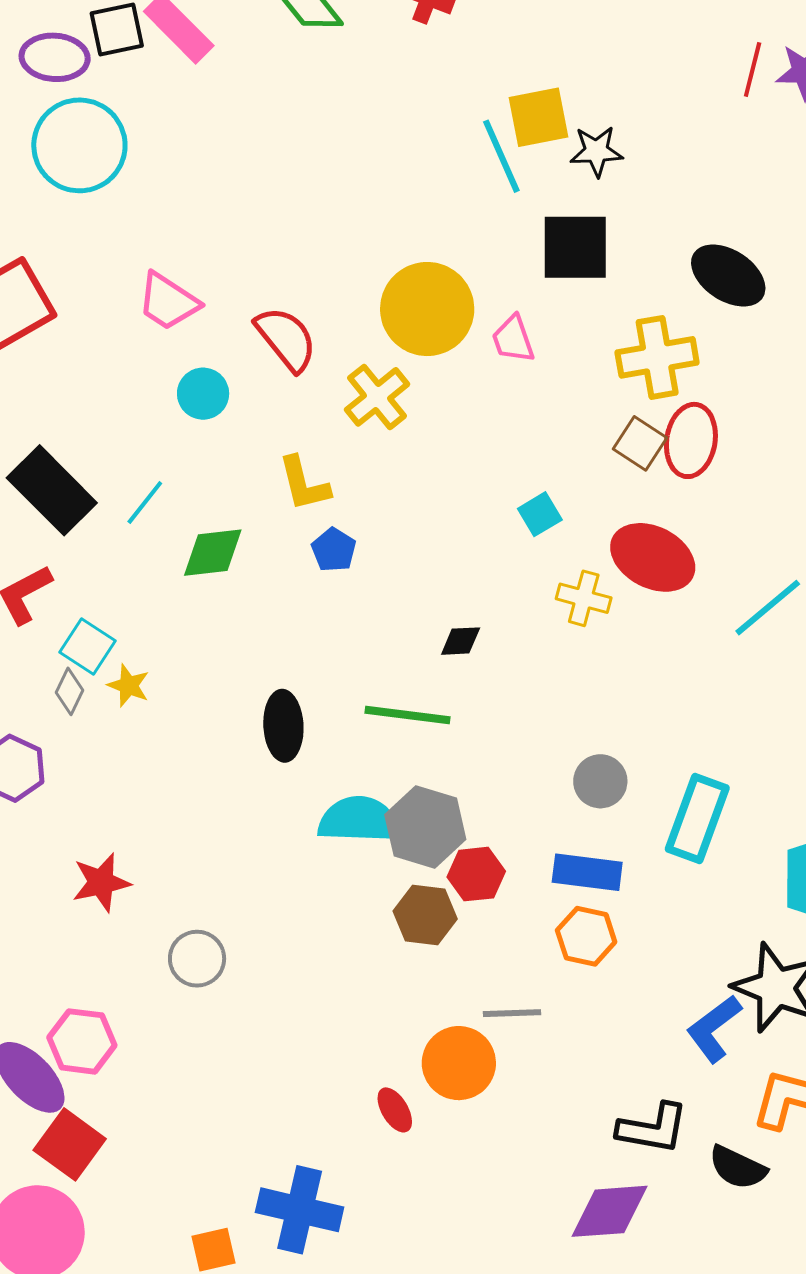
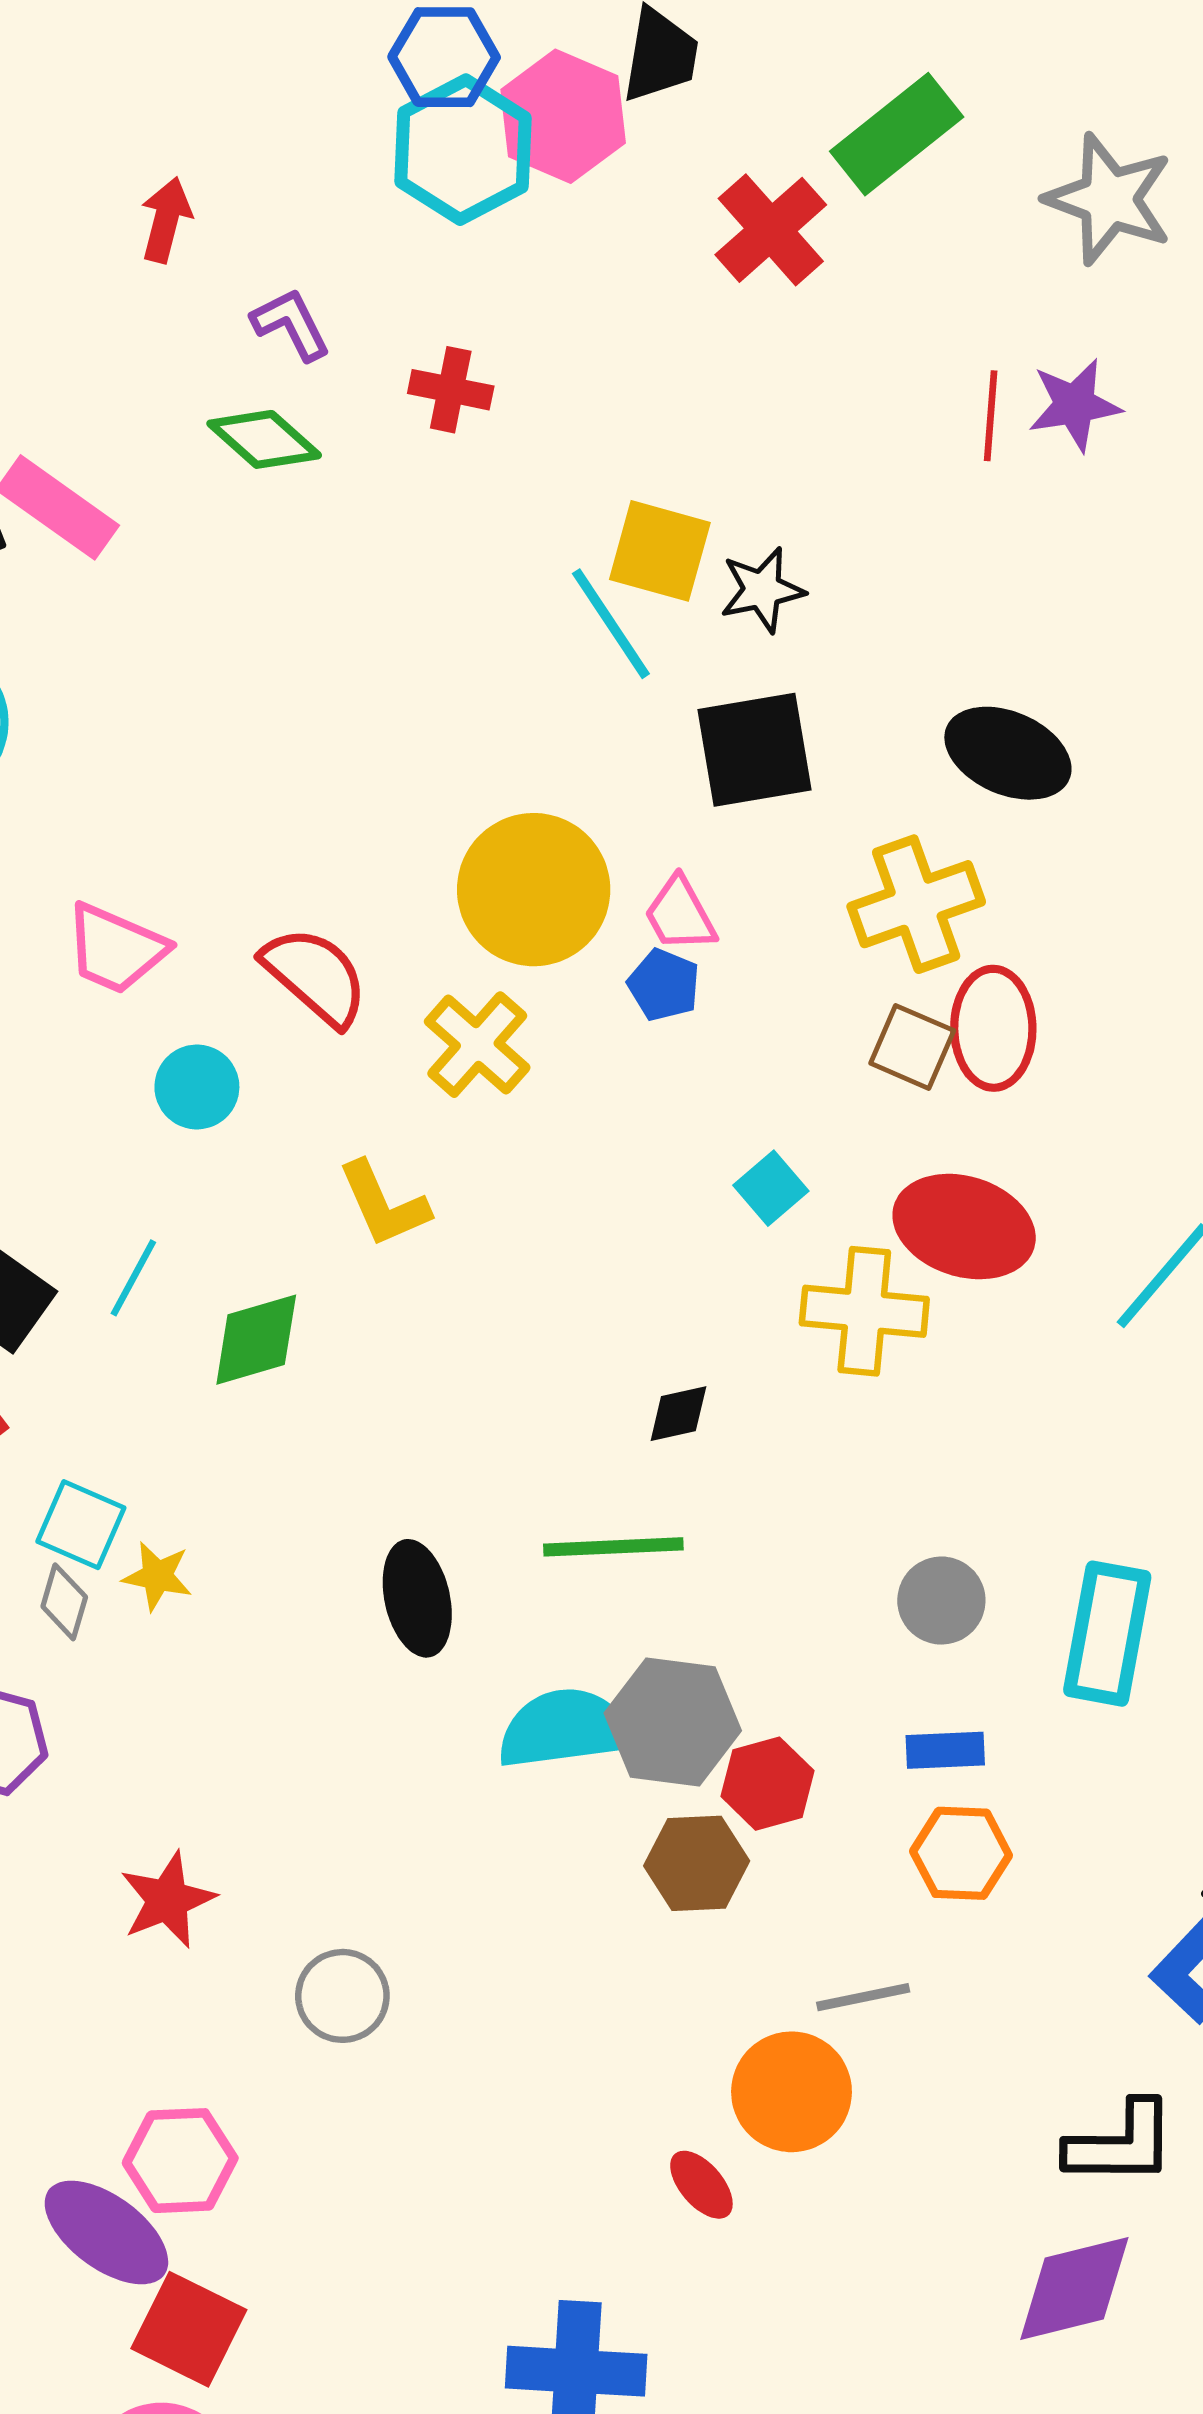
yellow square: (538, 117) -> (660, 551), turned 36
blue pentagon: (334, 550) -> (664, 985), moved
yellow cross: (584, 598) -> (864, 1311), size x1.4
blue rectangle: (587, 872) -> (945, 1750), size x0.7

